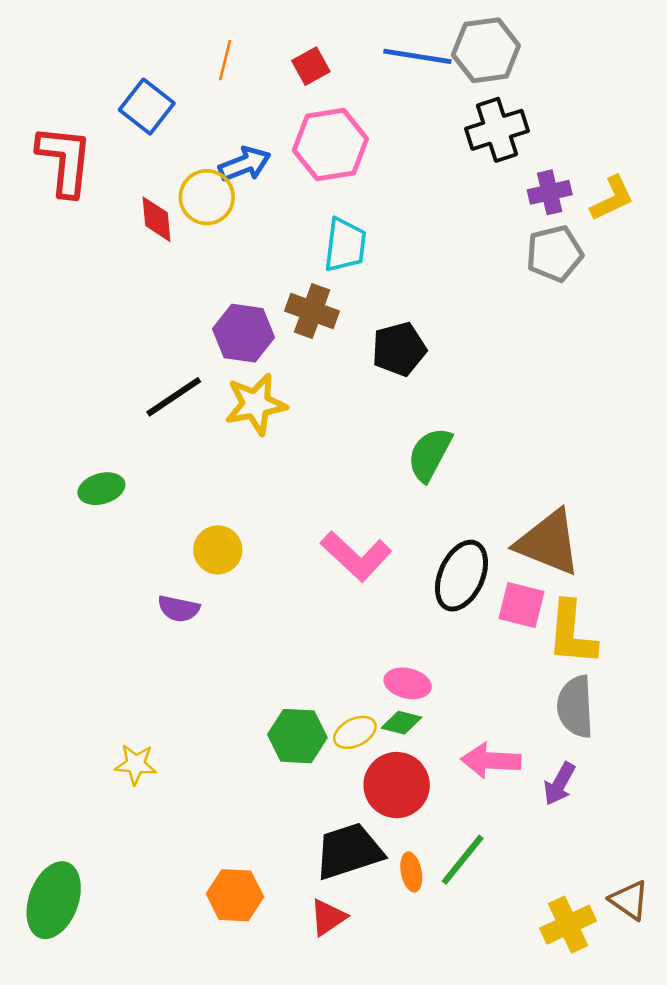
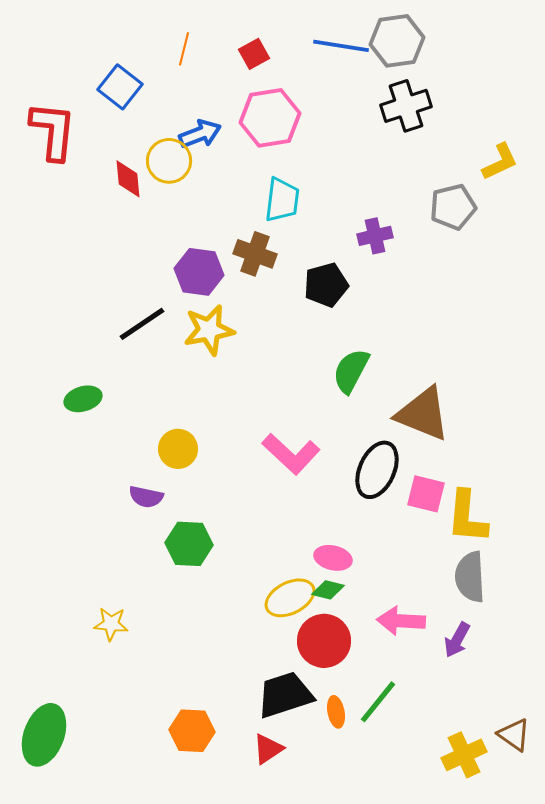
purple cross: (550, 192) -> (375, 236), moved
brown triangle: (548, 543) -> (423, 414), moved
yellow ellipse: (355, 732) -> (290, 598), size x1.4
green hexagon: (297, 736) -> (189, 544), moved

